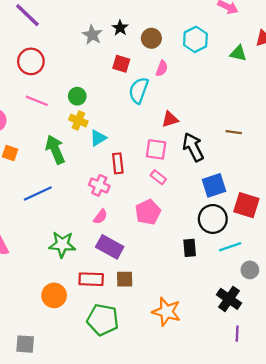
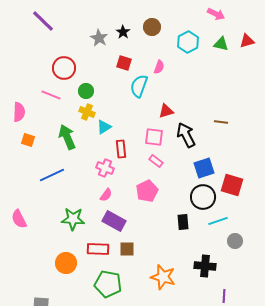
brown circle: (151, 38) -> (152, 27), moved
green triangle: (238, 53) -> (221, 44), moved
red circle: (31, 61) -> (64, 68), moved
black cross: (229, 299) -> (205, 266), moved, turned -30

